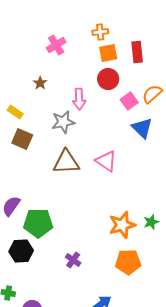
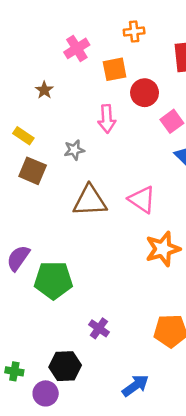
orange square: (108, 53) -> (115, 69), moved
brown star: (40, 83) -> (44, 90), moved
gray star: (63, 122) -> (74, 150), moved, size x0.7
orange star: (122, 225) -> (163, 249), moved
black hexagon: (21, 251) -> (65, 366), moved

